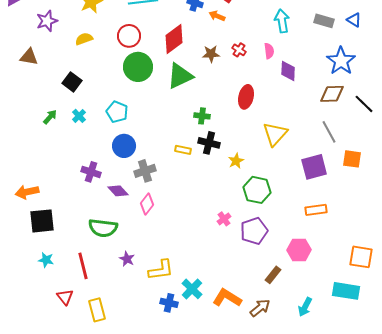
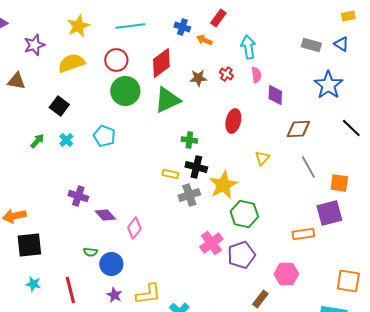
cyan arrow: (282, 21) -> (248, 47), moved
yellow semicircle: (84, 39) -> (71, 63), size x1.5
brown diamond: (332, 94) -> (298, 129), moved
gray line: (329, 132) -> (308, 167), moved
yellow triangle: (275, 134) -> (262, 158), size x0.6
blue circle: (124, 146) -> (111, 264), moved
yellow star: (236, 161) -> (223, 185), size x1.8
purple square: (314, 167) -> (329, 213), moved
gray cross: (145, 171) -> (189, 195), moved
pink cross: (224, 219) -> (211, 243), size x1.6
green semicircle: (103, 228) -> (90, 252), size x0.5
purple star: (127, 259) -> (114, 295), moved

